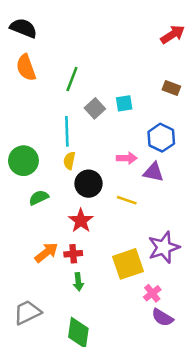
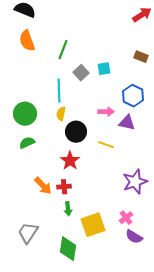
green semicircle: (39, 198) -> (27, 143), moved
orange arrow: (46, 252) -> (43, 186), turned 84
yellow square: (128, 264) -> (93, 225), moved
gray trapezoid: (27, 312) -> (28, 233), turned -30

